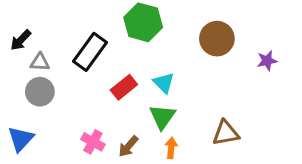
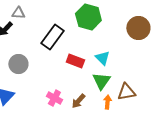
gray triangle: (40, 62) -> (18, 13), moved
red rectangle: (124, 87) -> (75, 61), turned 60
brown triangle: (226, 133) -> (126, 92), moved

